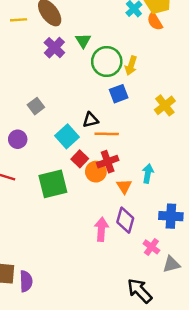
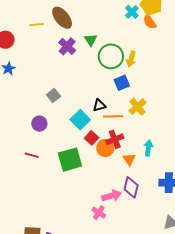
yellow cross: (165, 105) -> (137, 107), moved
pink arrow: (101, 229) -> (112, 196), turned 72
pink cross: (151, 247) -> (99, 213), moved

